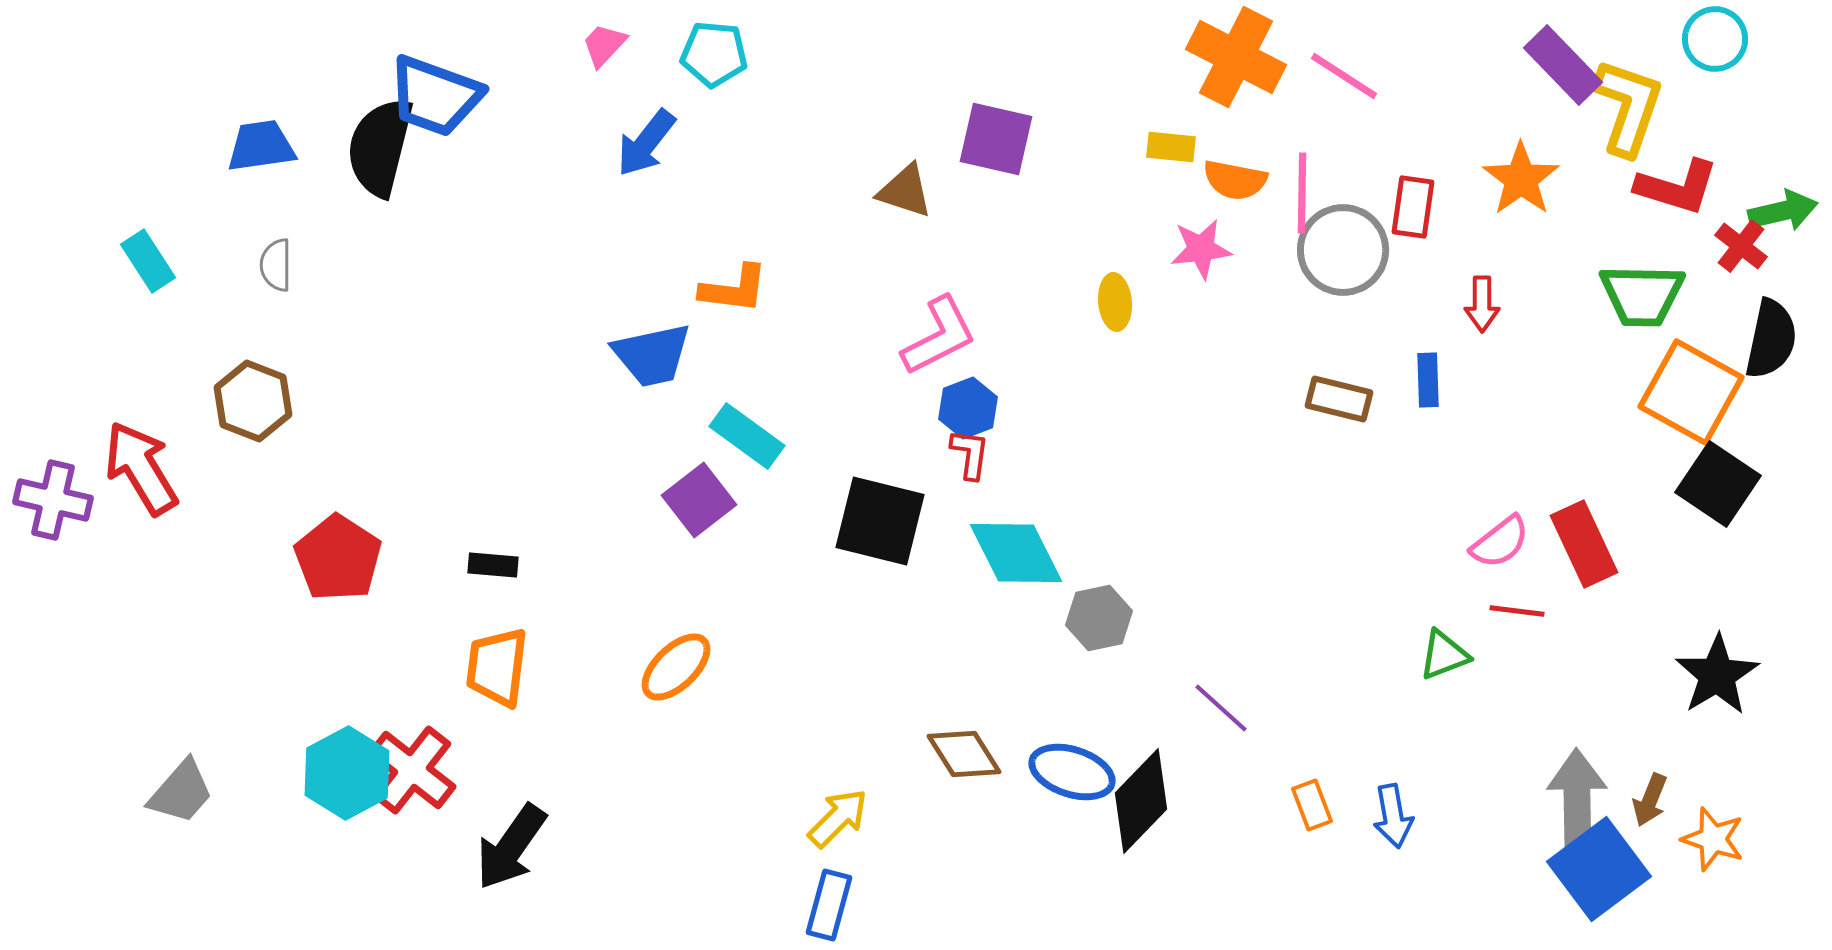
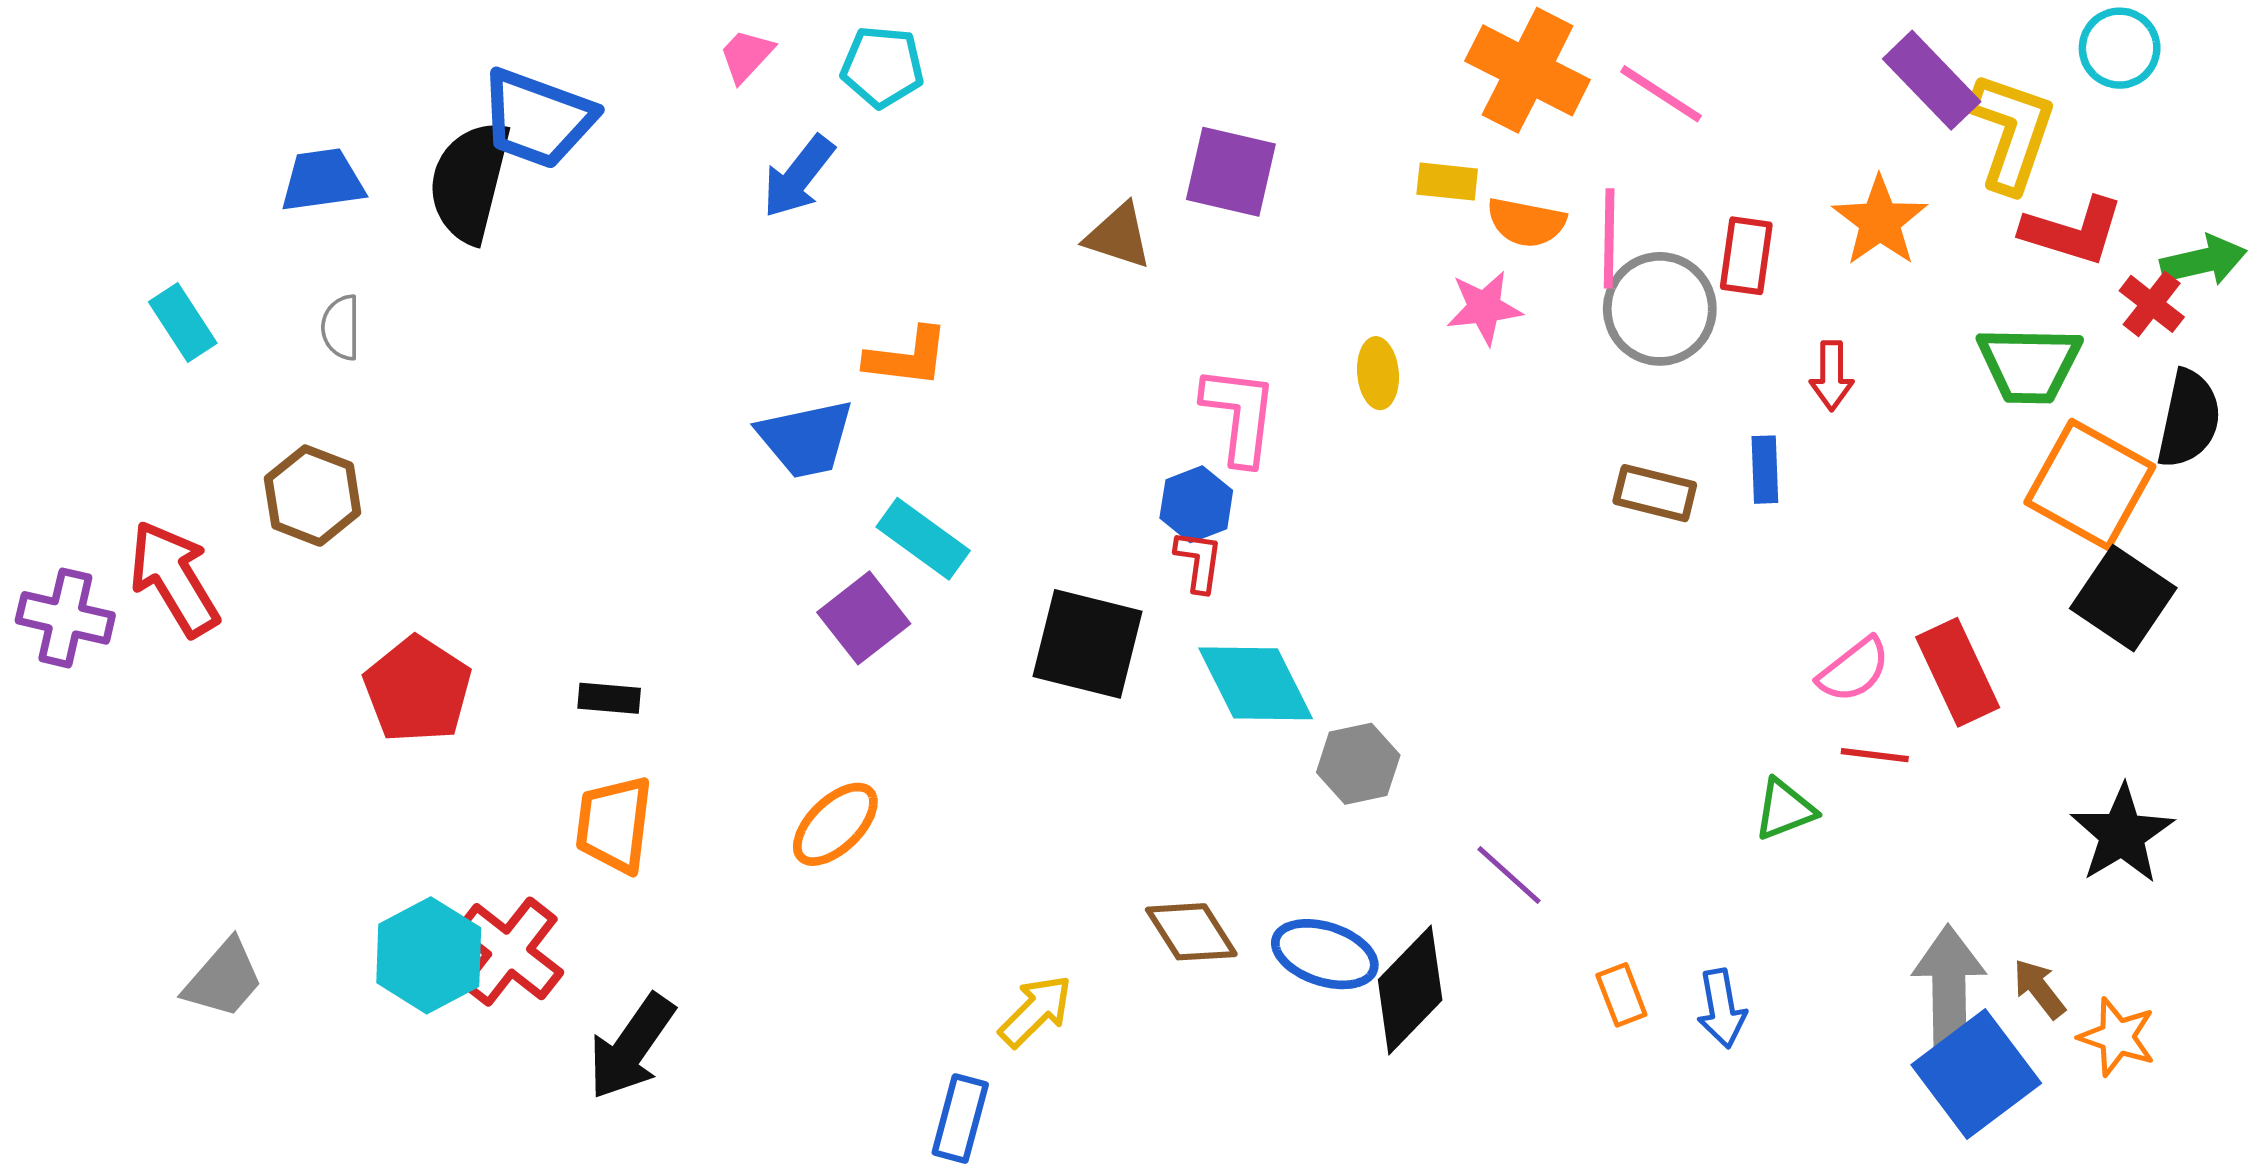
pink L-shape: (939, 336) -> (1240, 415), moved, turned -56
brown arrow: (1650, 800) -> (2039, 989), turned 120
blue rectangle: (829, 905) -> (960, 1118), moved

